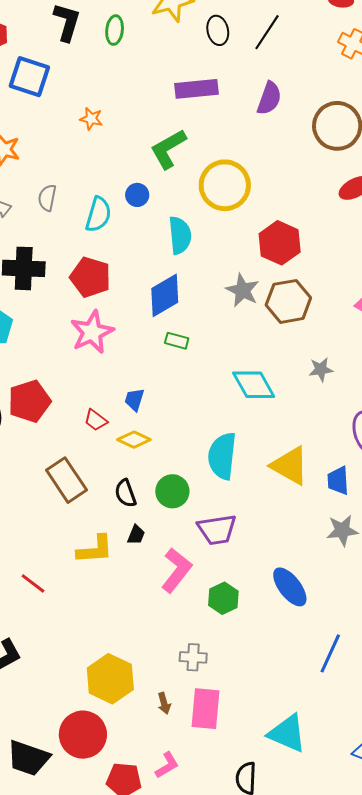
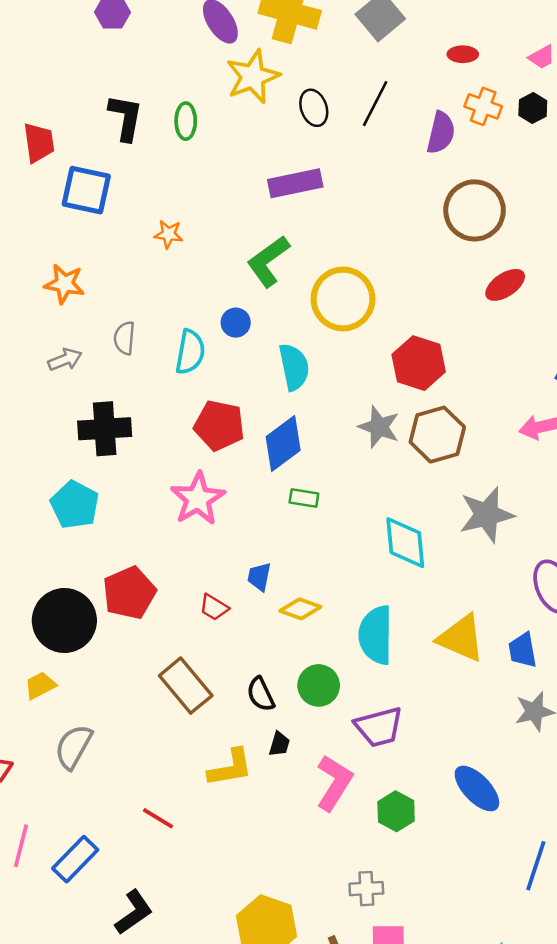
purple semicircle: (269, 98) -> (441, 133), moved
red pentagon: (90, 277) -> (219, 425), moved
gray star: (321, 369) -> (487, 515), size x1.8
cyan diamond: (254, 385) -> (405, 543), turned 30
yellow diamond: (134, 440) -> (300, 609), moved

